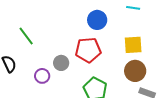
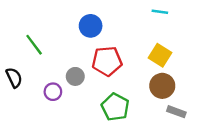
blue circle: (97, 20) -> (91, 26), moved
yellow square: (133, 45) -> (160, 55), turned 36

